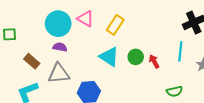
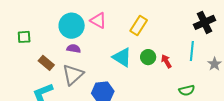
yellow rectangle: (115, 25) -> (139, 25), moved
gray triangle: (59, 74) -> (73, 75), turned -35

